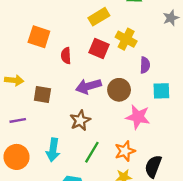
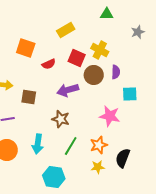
yellow rectangle: (99, 17) -> (66, 30), moved
red semicircle: (66, 56) -> (49, 64), turned -112
brown circle: (119, 90) -> (94, 75), moved
brown star: (80, 120) -> (61, 119), turned -30

